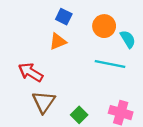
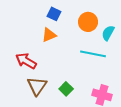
cyan semicircle: (128, 39) -> (108, 33), turned -119
green square: (79, 115) -> (66, 89), moved

